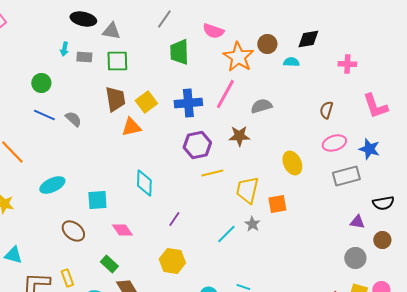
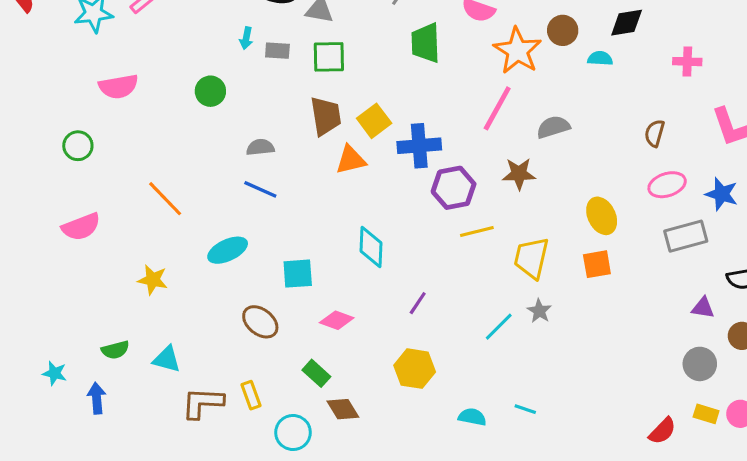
blue cross: (188, 103) -> (419, 146), moved
blue line: (44, 115) -> (260, 189), moved
gray semicircle: (73, 119) -> (260, 147), turned -48
orange square: (277, 204) -> (597, 264), moved
pink diamond: (122, 230) -> (337, 320), turned -35

